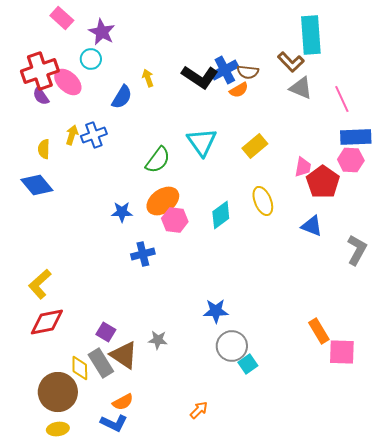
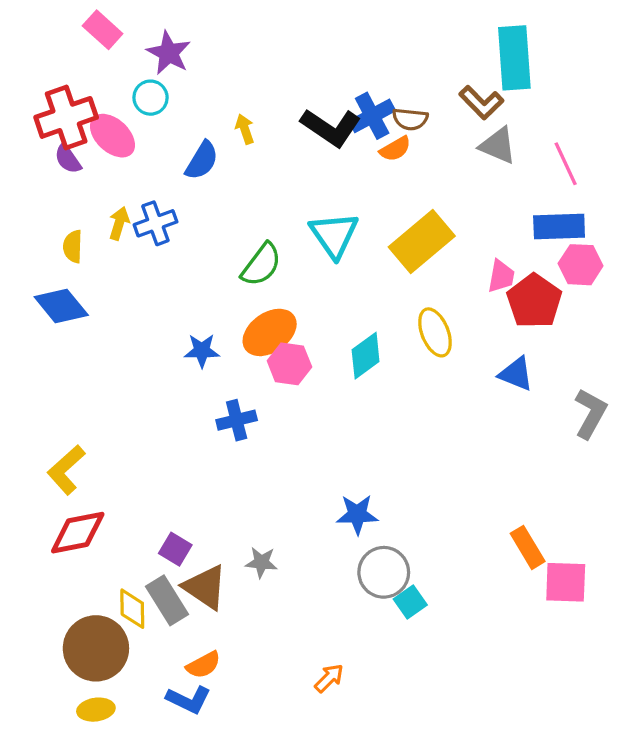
blue rectangle: (356, 137) -> (559, 227), moved
yellow rectangle: (255, 146) -> (422, 241), size x1.5

